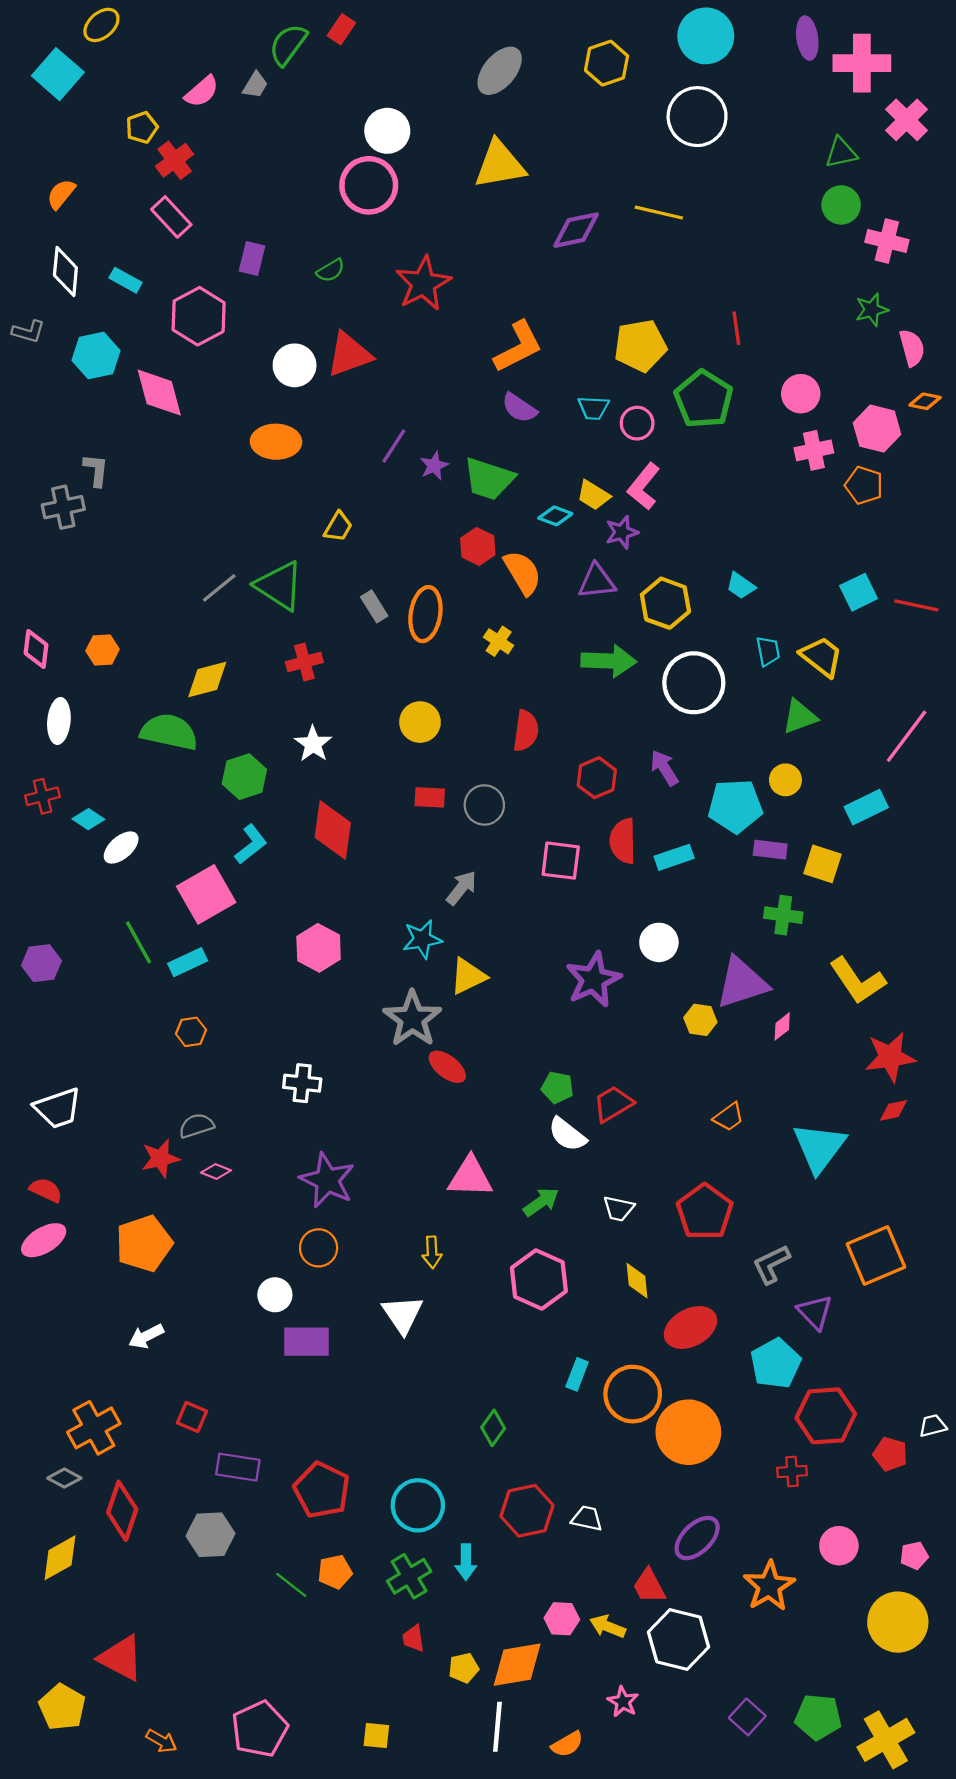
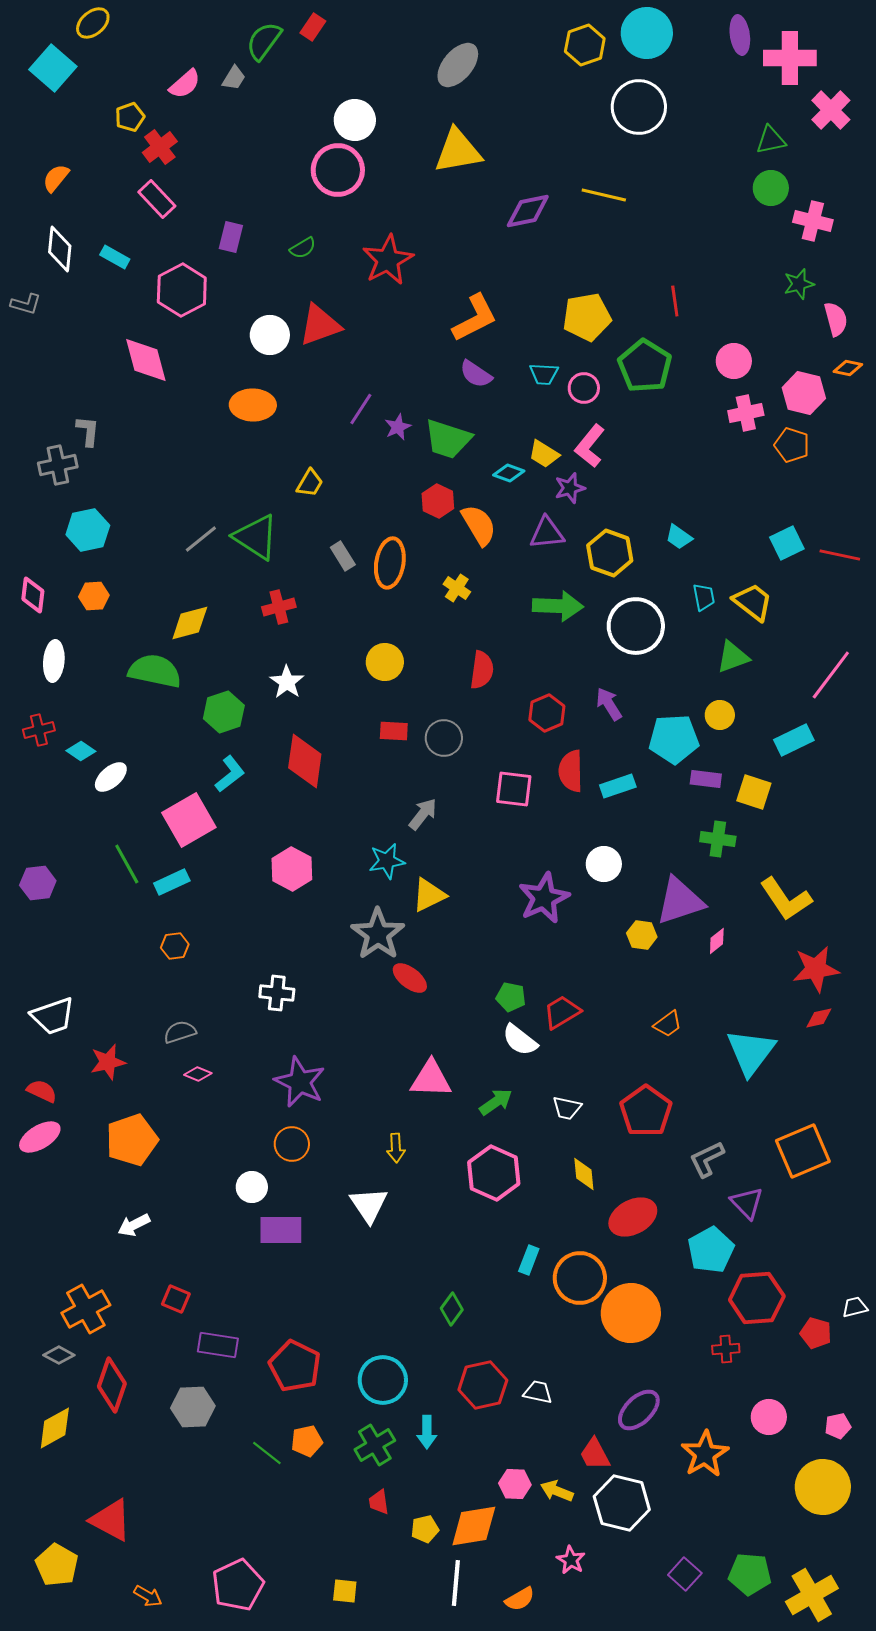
yellow hexagon: (607, 63) -> (585, 45), moved
cyan hexagon: (96, 356) -> (88, 530), moved
red star: (160, 1158) -> (108, 1062), moved

